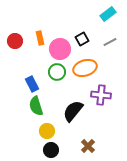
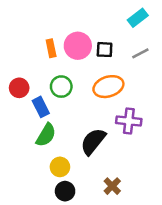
black square: (82, 39) -> (105, 50), turned 32
red circle: (15, 41) -> (19, 88), moved
pink circle: (60, 49) -> (78, 46), moved
green circle: (57, 72) -> (61, 87), moved
green semicircle: (36, 106) -> (46, 135), turned -132

